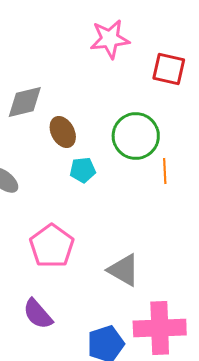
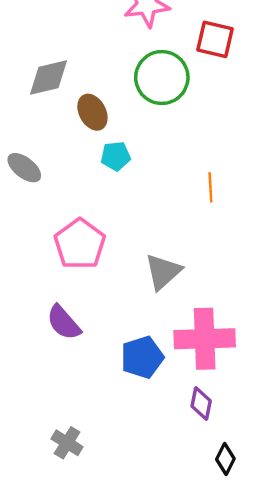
green circle: (136, 136) -> (162, 78), moved
orange line: (165, 171) -> (210, 187), moved
gray triangle: (124, 270) -> (163, 272), turned 48

